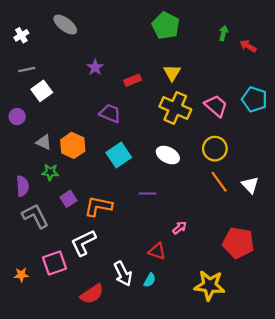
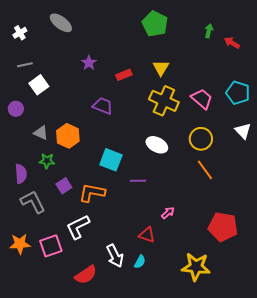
cyan square: (119, 155) -> (111, 160), moved, turned -35
white triangle: (250, 185) -> (243, 131), moved
orange star: (21, 275) -> (20, 244), moved, size x1.5

